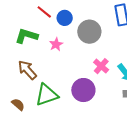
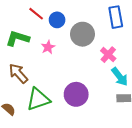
pink cross: (101, 66) -> (108, 55), moved

